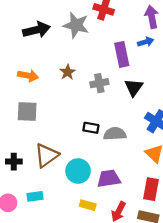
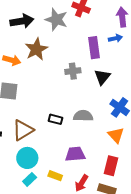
brown star: (68, 72) -> (36, 49), moved, size x1.6
black rectangle: (91, 128) -> (55, 119), moved
cyan circle: (78, 171) -> (27, 158), moved
cyan rectangle: (35, 196) -> (30, 179), moved, turned -40

